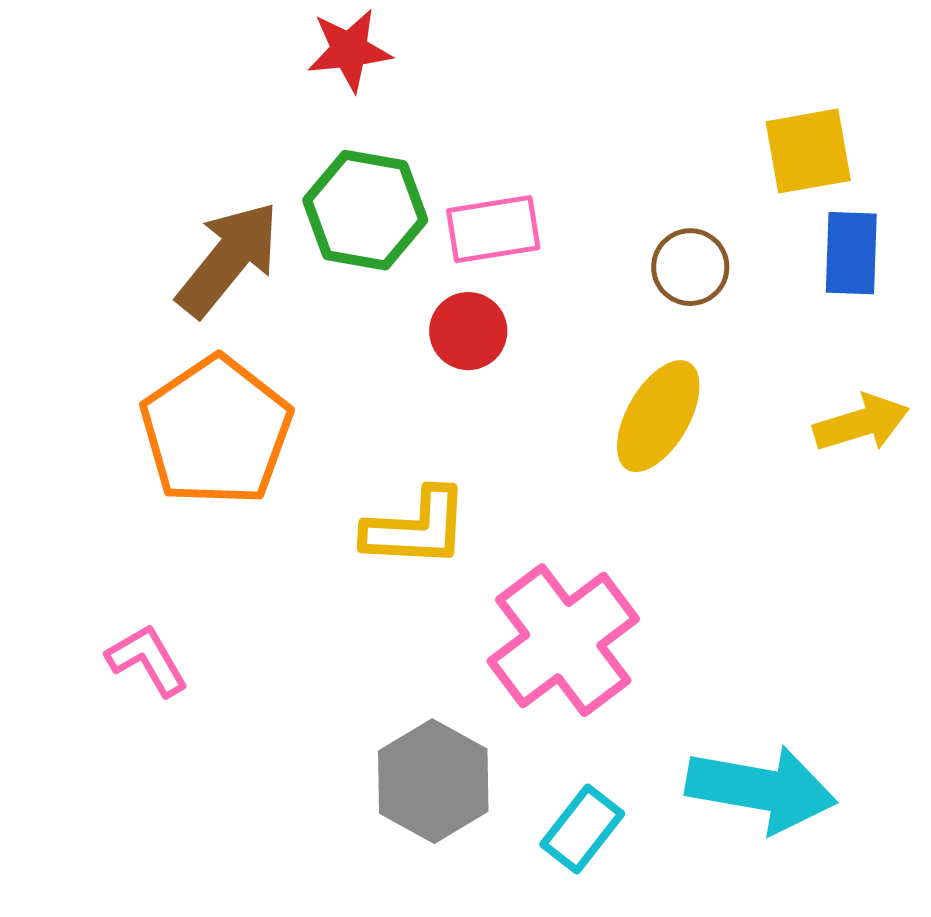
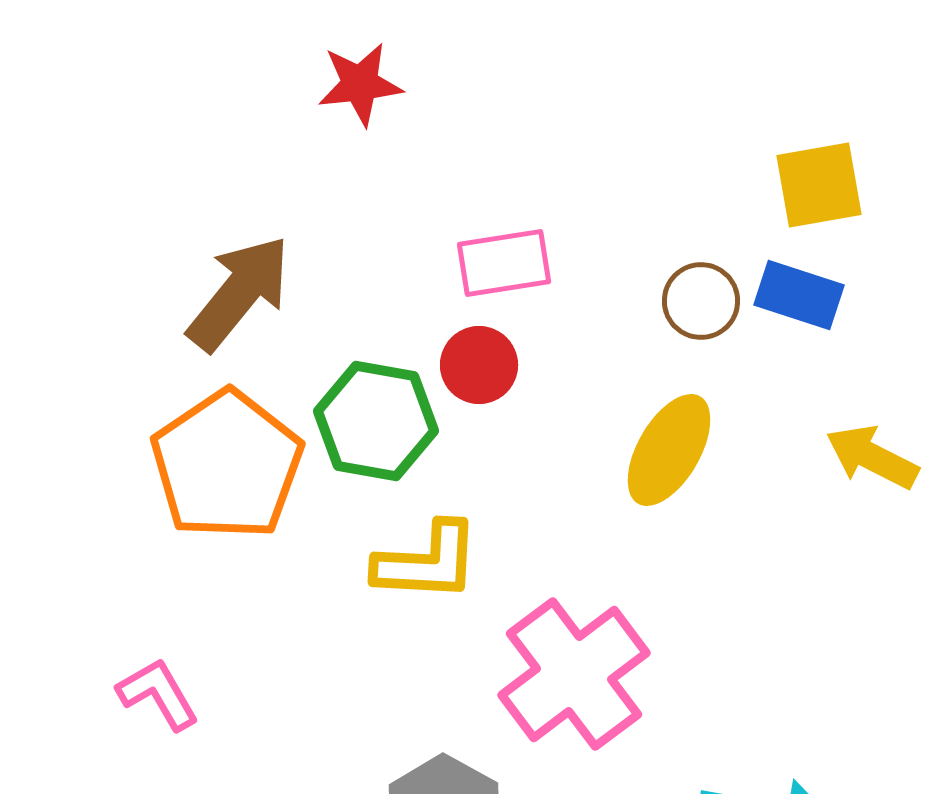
green hexagon: (365, 210) -> (376, 421), moved
blue rectangle: (851, 253) -> (799, 295), moved, turned -74
yellow arrow: (861, 423) -> (872, 457), turned -136

